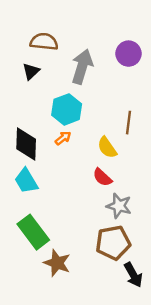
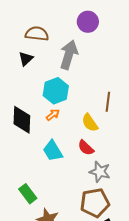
purple circle: (129, 54) -> (88, 22), moved
cyan trapezoid: (26, 181) -> (53, 151), moved
green rectangle: (33, 232) -> (28, 194), size x0.7

